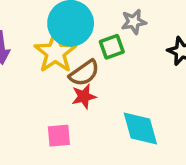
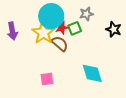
brown semicircle: (84, 73) -> (60, 44), turned -102
red star: (84, 96) -> (62, 28), moved

